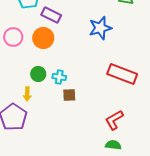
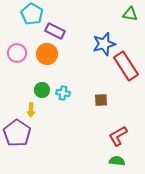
red rectangle: (122, 74) -> (126, 66), moved, turned 36
brown square: (69, 95) -> (101, 100), moved

